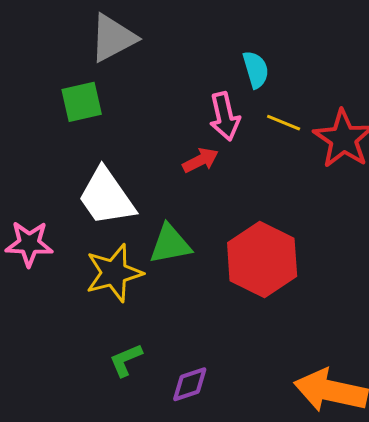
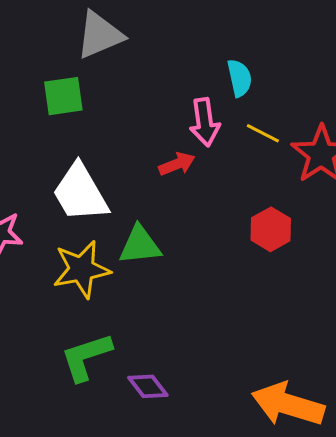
red hexagon: (262, 260) -> (271, 229), moved, size x0.6
green L-shape: (126, 360) -> (86, 357), size x1.5
purple diamond: (190, 384) -> (148, 386), turned 66

